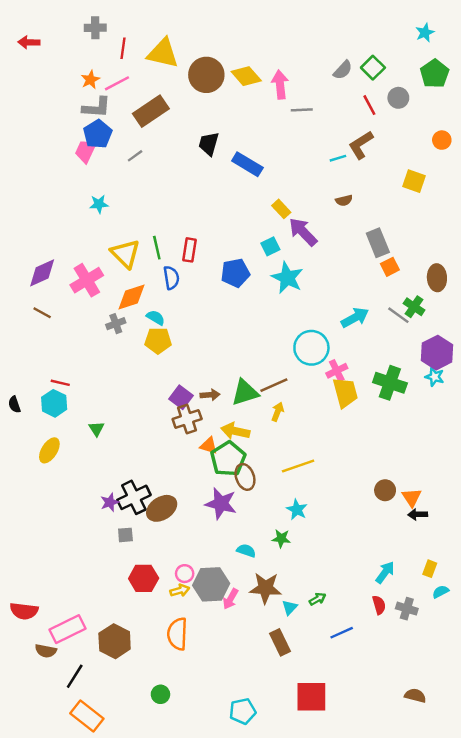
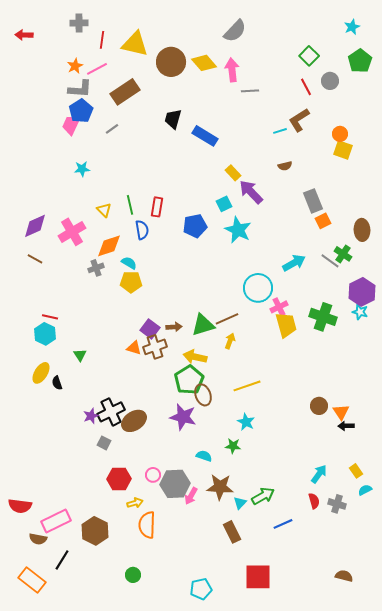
gray semicircle: (343, 70) -> (235, 31), moved, size x1.4
orange circle: (442, 140) -> (340, 134), moved
yellow triangle: (125, 254) -> (104, 210), size x0.6
black semicircle: (14, 405) -> (57, 383), moved
orange triangle: (209, 446) -> (134, 348), moved
gray square: (125, 535) -> (104, 443), turned 32
yellow rectangle: (430, 569) -> (356, 471), turned -56
yellow arrow: (180, 590) -> (135, 503), moved
green arrow: (317, 599) -> (263, 496), size x1.6
orange rectangle: (87, 716) -> (32, 580), moved

